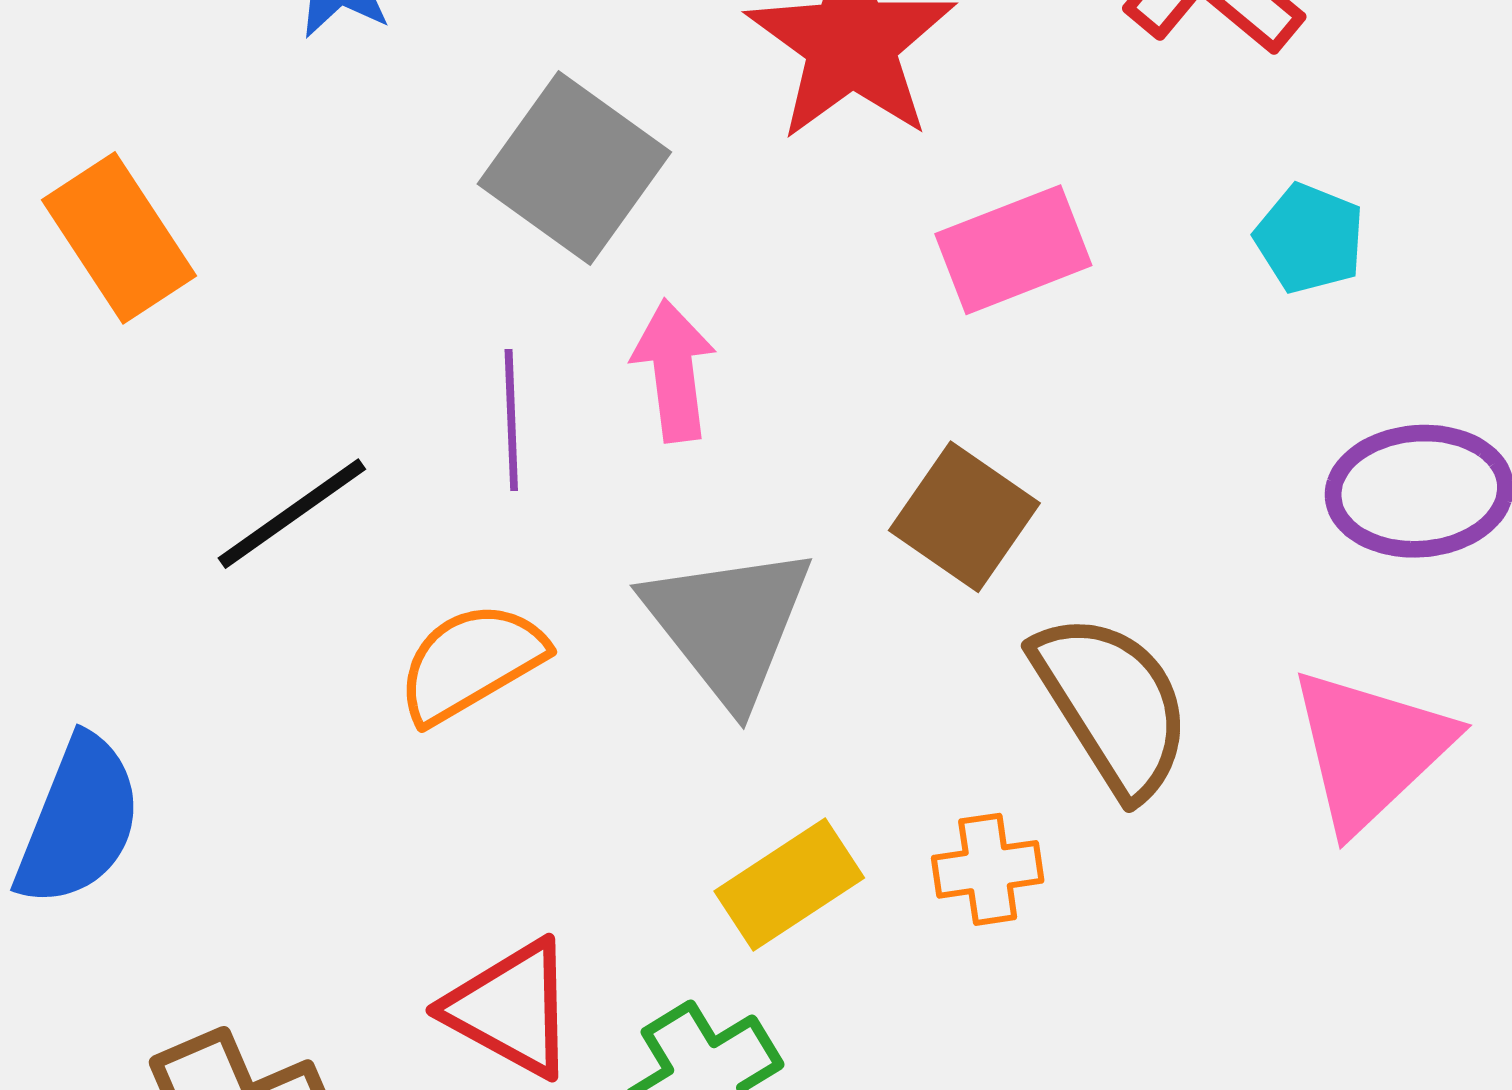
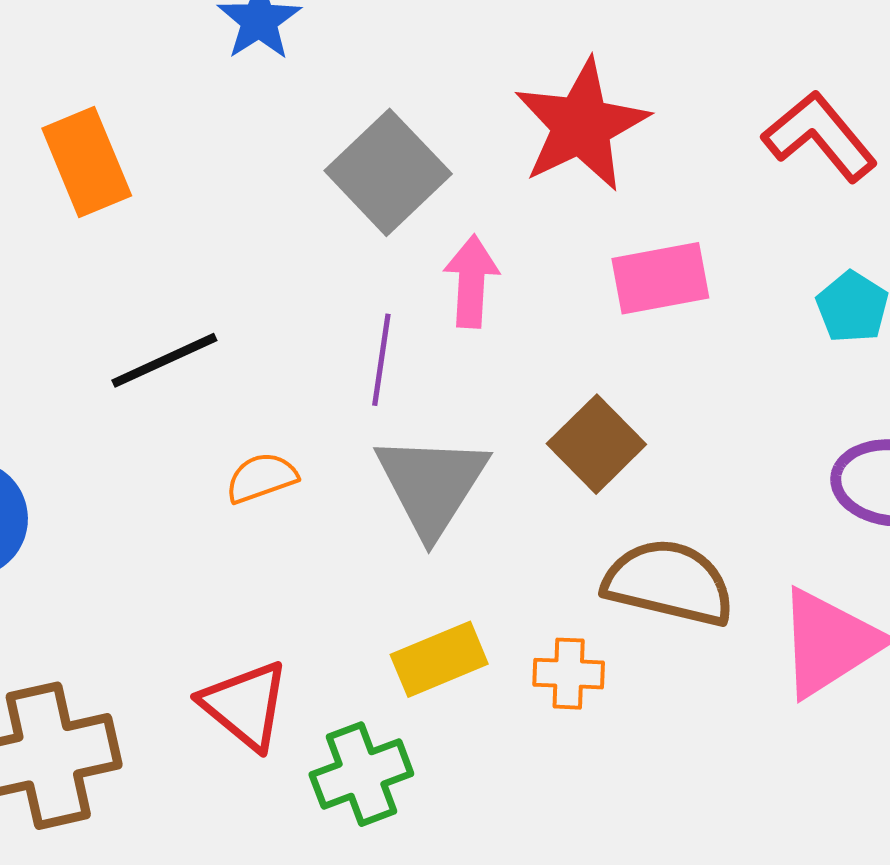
pink arrow: (674, 371) -> (471, 281), moved
purple line: (511, 420) -> (381, 360), moved
orange semicircle: (471, 662) -> (261, 478), size x0.7
brown semicircle: (1112, 704) -> (669, 583), turned -55

